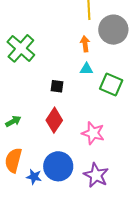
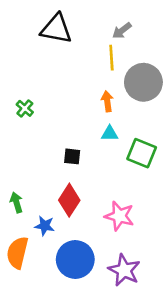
green cross: (21, 48) -> (25, 108), size x0.5
green arrow: (13, 121) -> (16, 202), turned -77
blue star: (34, 177) -> (45, 226), moved

